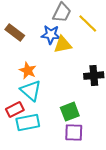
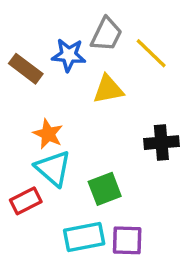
blue star: (51, 35) -> (69, 55), moved
green square: (70, 112) -> (105, 189), moved
cyan rectangle: (28, 123) -> (84, 237), moved

